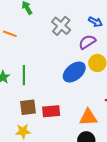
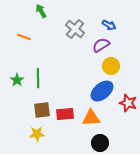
blue ellipse: (74, 72) -> (102, 91), moved
orange triangle: (88, 117) -> (91, 118), moved

